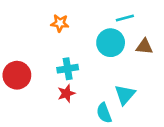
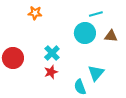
orange star: (60, 23) -> (35, 13), moved
cyan cross: (68, 69) -> (52, 53), turned -35

